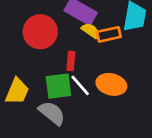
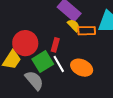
red circle: (40, 32) -> (25, 43), moved
green square: (58, 86) -> (43, 62), turned -35

